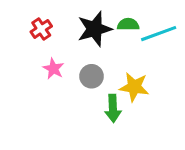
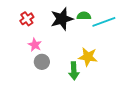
gray circle: (92, 76) -> (42, 62), moved

